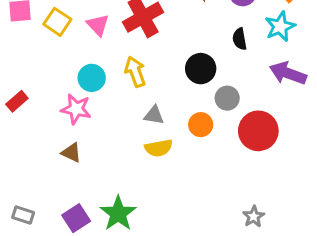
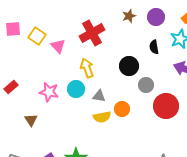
pink triangle: (98, 25) -> (58, 46), moved
cyan circle: (92, 78) -> (76, 89), moved
orange circle: (201, 125) -> (122, 109), moved
brown triangle: (71, 153) -> (31, 120), moved, turned 32

